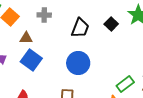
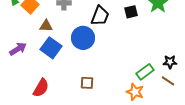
black square: (111, 24) -> (131, 12), turned 32
blue circle: (78, 63) -> (83, 38), moved

